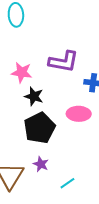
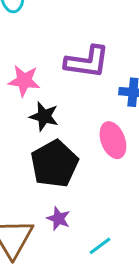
pink ellipse: (79, 114) -> (113, 140), turned 70

